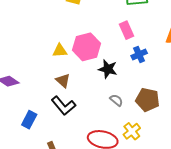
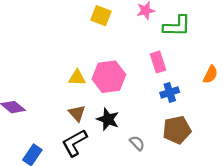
black star: (108, 69) -> (108, 119), moved
brown pentagon: (148, 100) -> (177, 130), moved, turned -30
black L-shape: (64, 106) -> (74, 143), turned 95

